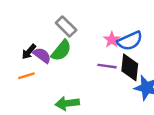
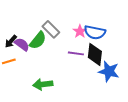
gray rectangle: (66, 26) -> (51, 29), moved
blue semicircle: (130, 41) -> (95, 32), turned 35

